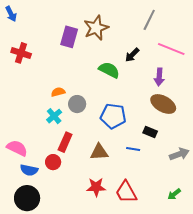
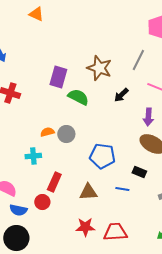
brown star: (96, 28) -> (99, 68), moved, turned -30
green semicircle: (109, 70) -> (78, 97), moved
gray circle: (77, 104) -> (66, 134), moved
cyan cross: (54, 116) -> (33, 156), moved, turned 35
red trapezoid: (126, 192) -> (115, 232), turned 115

